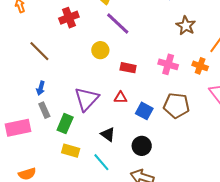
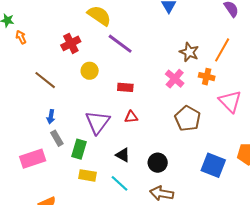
brown star: (186, 26) -> (189, 52), moved
yellow circle: (100, 50) -> (90, 71), moved
pink cross: (168, 64) -> (175, 79), turned 30
red rectangle: (128, 68) -> (125, 87), moved
brown pentagon: (176, 105) -> (188, 119), turned 30
blue square: (144, 111) -> (213, 165), moved, size x1.4

